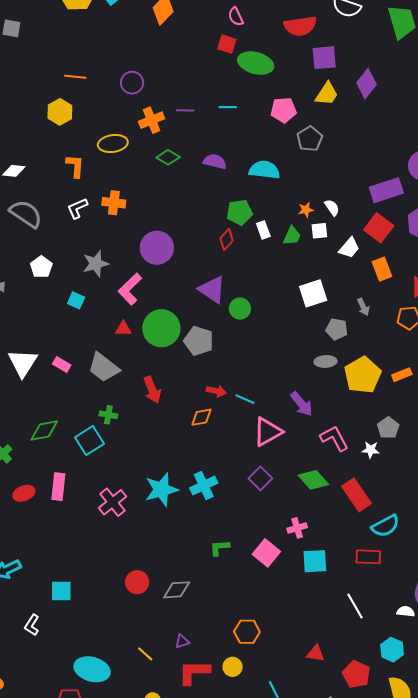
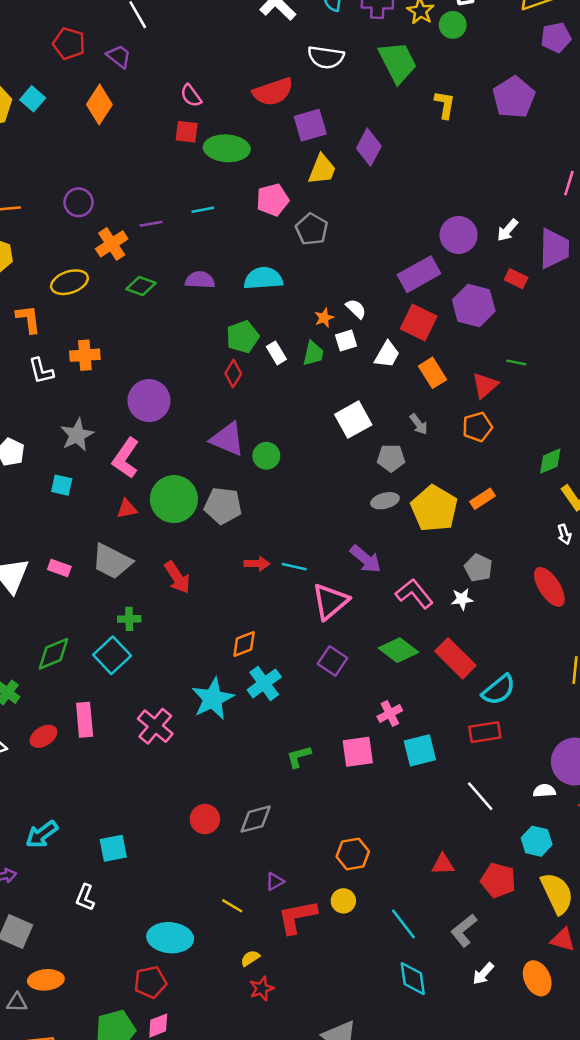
white L-shape: (77, 208) -> (41, 371), turned -70
orange diamond: (201, 417) -> (244, 644), moved
pink square: (266, 553) -> (358, 752), turned -36

